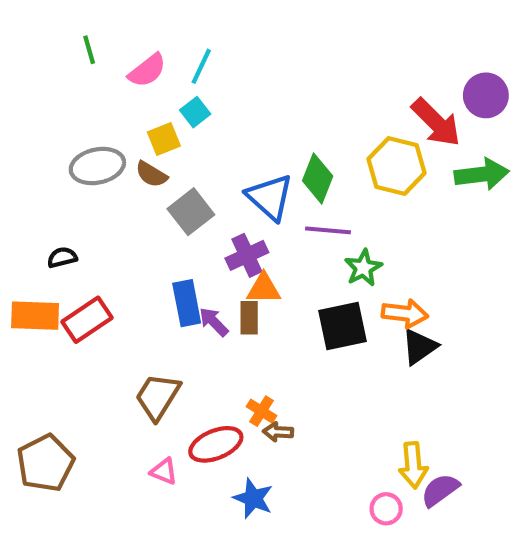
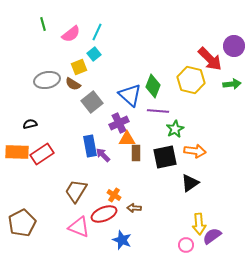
green arrow: (482, 174) -> (232, 84), size x0.7
brown rectangle: (249, 318) -> (136, 153), moved
black triangle: (419, 347) -> (190, 183), moved
orange cross: (262, 411) -> (114, 195), moved
pink triangle: (164, 471) -> (79, 227), size x1.6

